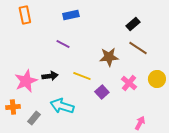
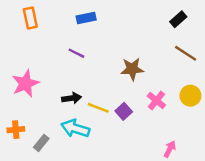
black rectangle: (133, 24) -> (178, 19), moved
brown line: (138, 48) -> (186, 53), moved
black arrow: (50, 76) -> (72, 98), moved
yellow line: (82, 76) -> (98, 108), moved
pink star: (26, 81) -> (25, 84), moved

